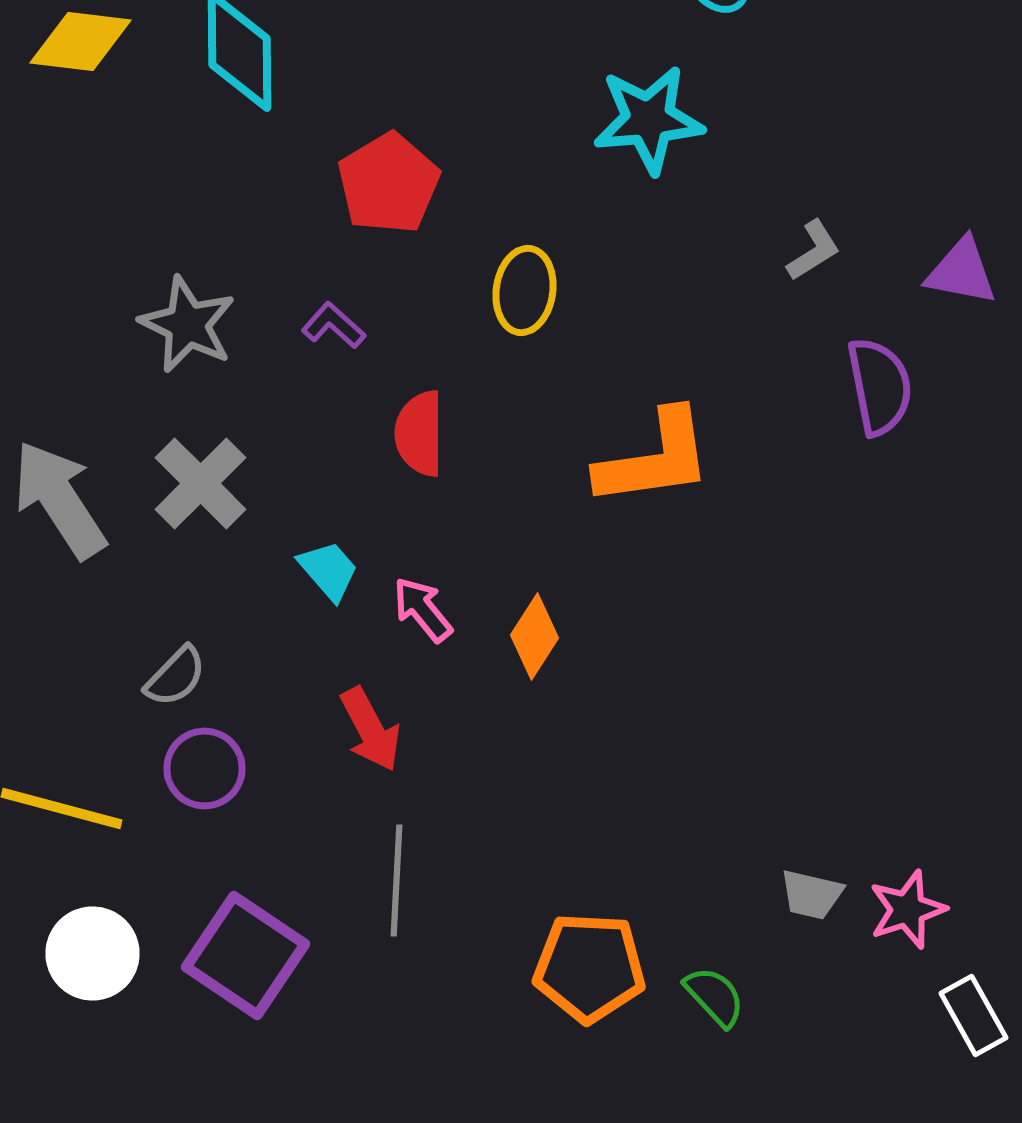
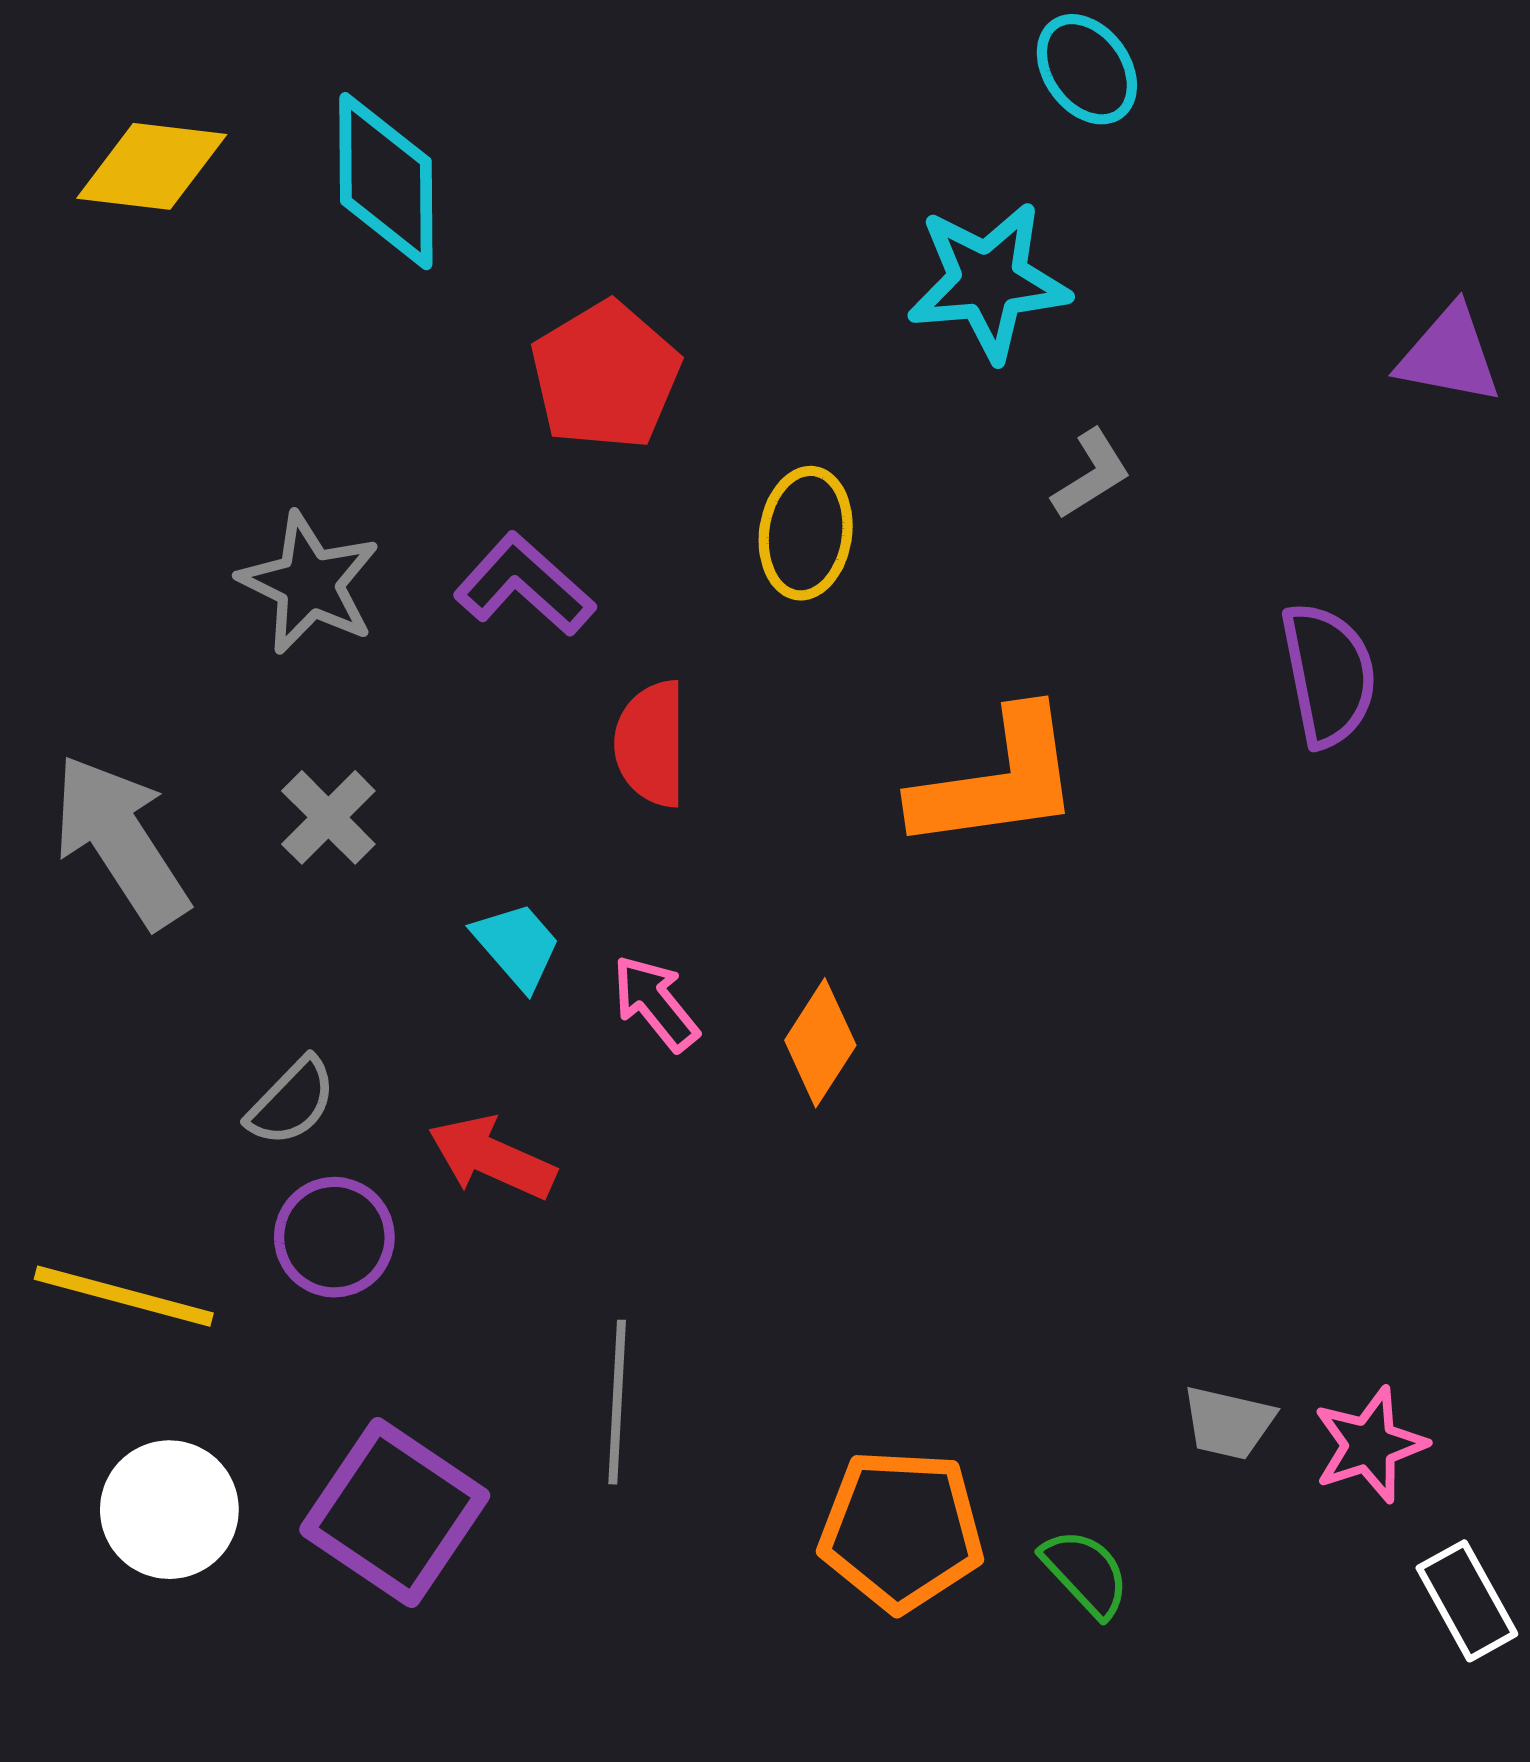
gray L-shape: (814, 250) -> (1091, 474), moved
purple triangle: (962, 271) -> (1449, 355), moved
purple L-shape: (334, 325) -> (524, 585), size x1.5
gray cross: (200, 483) -> (328, 817), size x0.7
red arrow: (370, 729) -> (492, 1158), moved, turned 142

